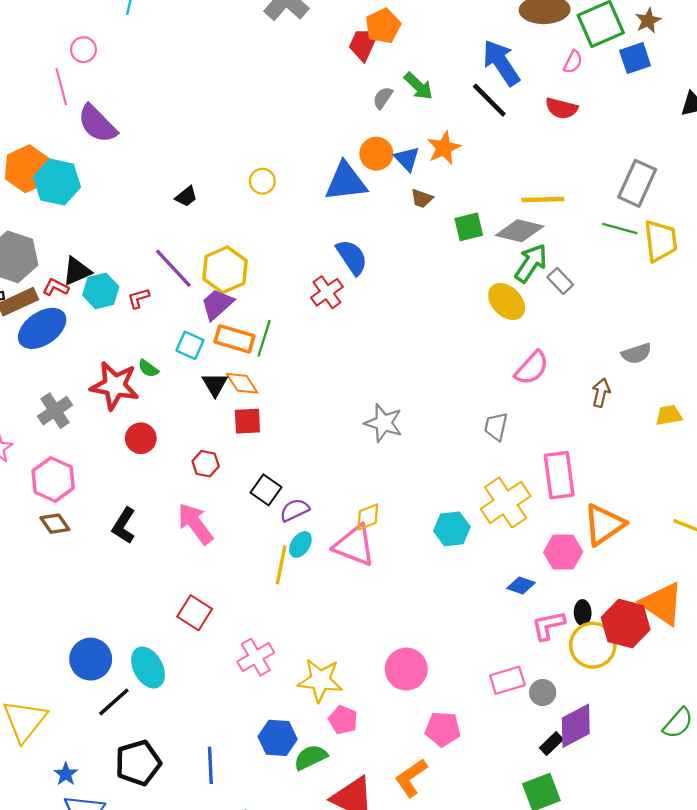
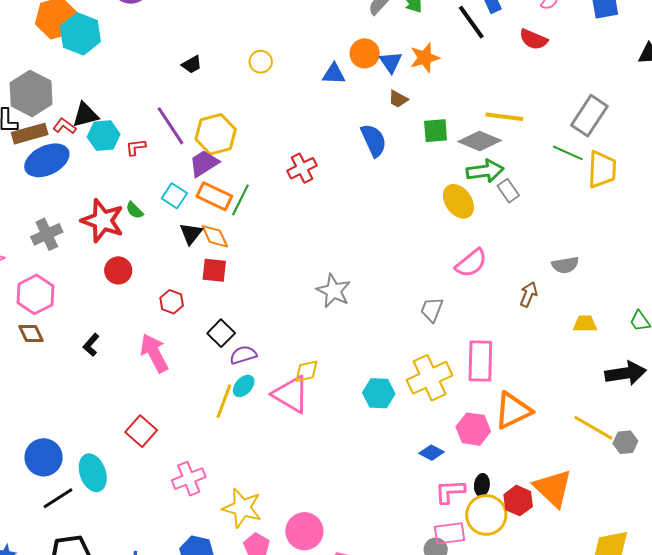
blue triangle: (346, 182) -> (334, 74), size x0.6
blue semicircle: (352, 257) -> (374, 140), moved
green arrow: (531, 263) -> (485, 171), turned 39
black L-shape: (124, 526) -> (91, 345), size x0.7
red hexagon: (626, 624) -> (518, 501), size x0.7
pink circle: (406, 669) -> (304, 531), moved
pink rectangle: (507, 680) -> (449, 533), moved

